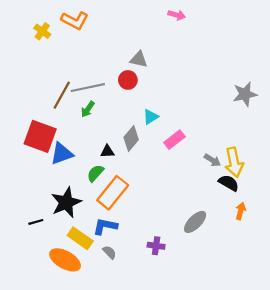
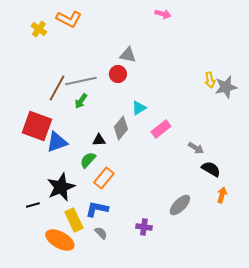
yellow arrow: (234, 162) -> (210, 80), moved, size x0.6
orange rectangle: (113, 193) -> (104, 178), size x0.7
yellow rectangle: (80, 238) -> (74, 220), turned 30

